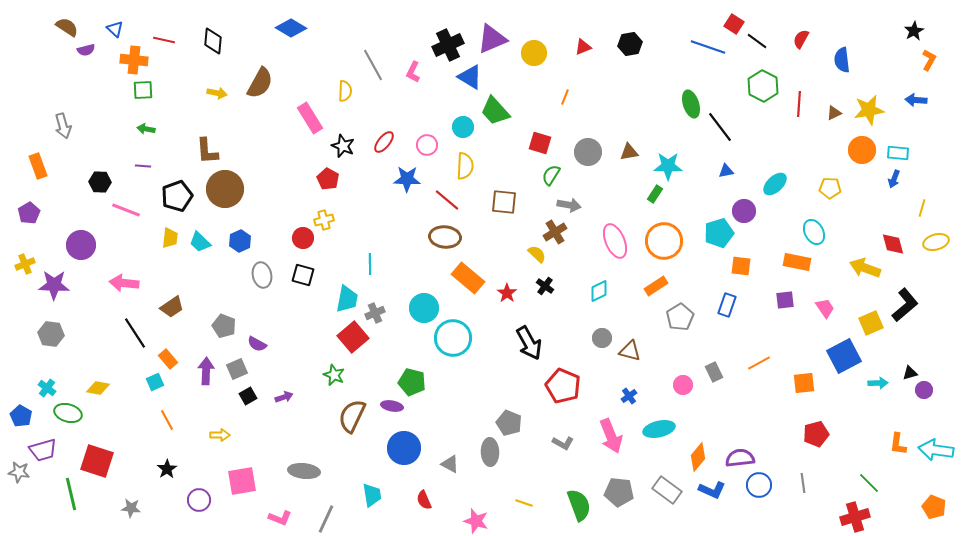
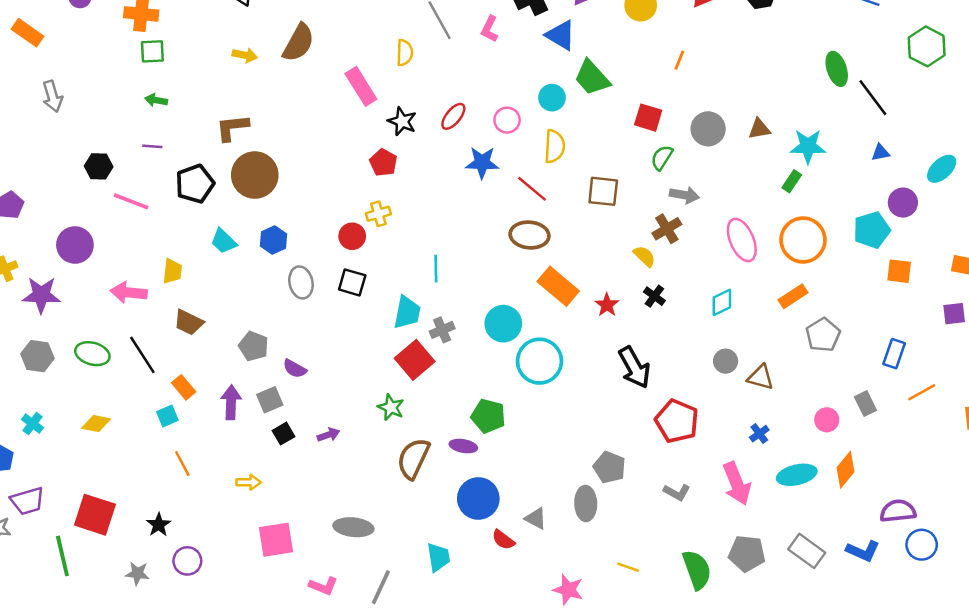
brown L-shape: (207, 151) -> (232, 128), turned 88
orange rectangle: (38, 166) -> (27, 33), moved, turned -35
yellow trapezoid: (170, 238) -> (172, 271), moved
blue rectangle: (727, 305) -> (894, 354), moved
brown trapezoid: (172, 307) -> (189, 322), turned 60
green ellipse: (68, 413) -> (92, 354), moved
orange diamond: (698, 457) -> (845, 470), moved
black star: (167, 469) -> (159, 525), moved
purple circle: (199, 500) -> (187, 561), moved
red semicircle: (424, 500) -> (503, 540), moved, turned -30

